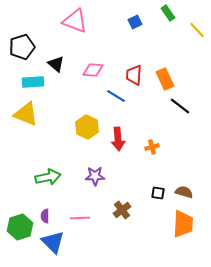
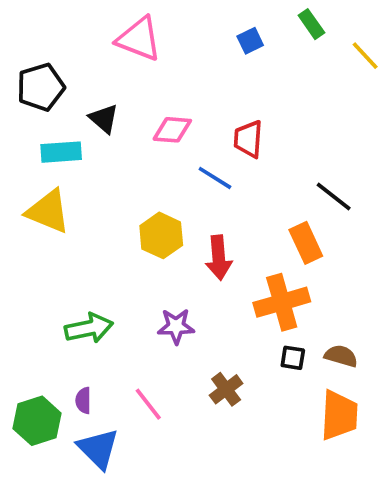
orange rectangle: (165, 79) -> (306, 243), moved
orange cross: (152, 147) -> (282, 302), moved, size x2.0
pink line: (80, 218) -> (148, 404), turned 54

